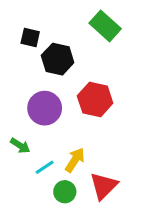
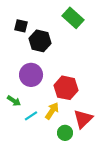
red hexagon: (95, 99) -> (66, 88), moved
red triangle: (104, 186) -> (83, 119), moved
green circle: (65, 192) -> (65, 133), moved

